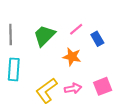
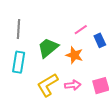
green trapezoid: (44, 36) -> (48, 48), moved

